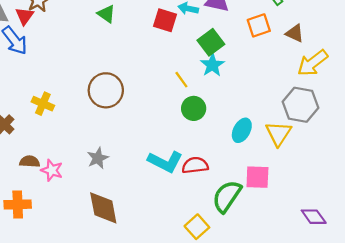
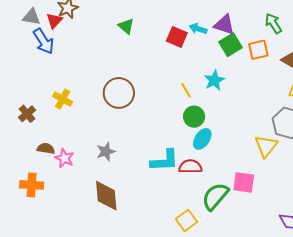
green square: (211, 42) -> (231, 45), moved
cyan ellipse: (242, 130) -> (202, 139), moved
cyan L-shape: (165, 162) -> (164, 161), turned -36

